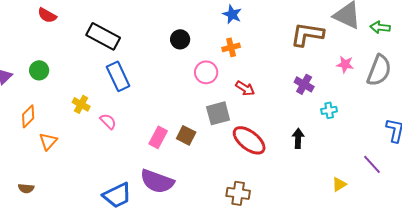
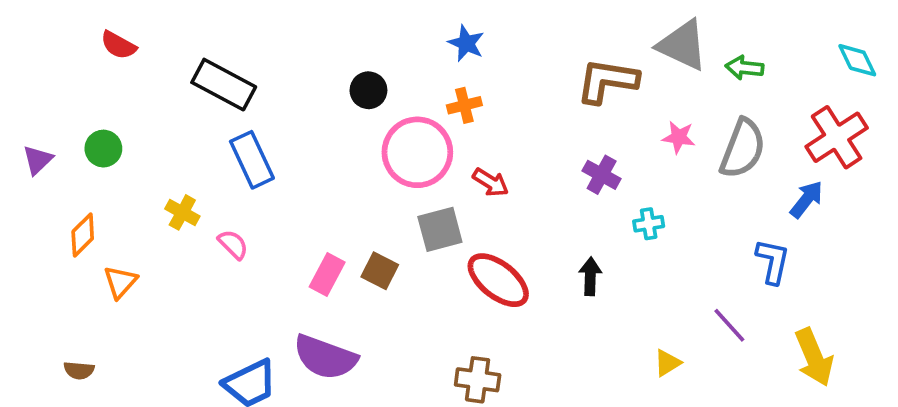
pink circle: (206, 72) -> (417, 152), size x1.6

